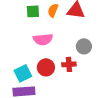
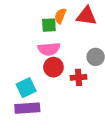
green square: (33, 11) -> (49, 25), moved
red circle: (46, 67) -> (53, 67), moved

